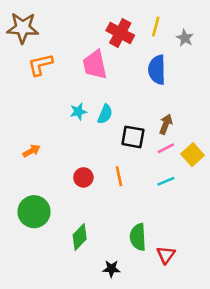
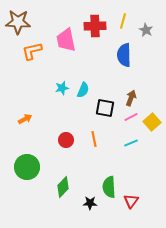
red cross: (120, 33) -> (95, 26), turned -30
pink trapezoid: (95, 65) -> (66, 40), moved
black star: (111, 269) -> (90, 203), moved

